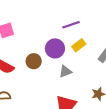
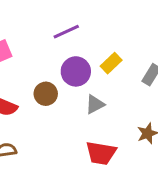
purple line: (71, 25) -> (66, 32), moved

